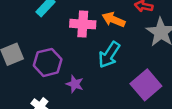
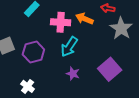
cyan arrow: (109, 55) -> (69, 47), moved
purple star: (75, 84) -> (73, 74), moved

